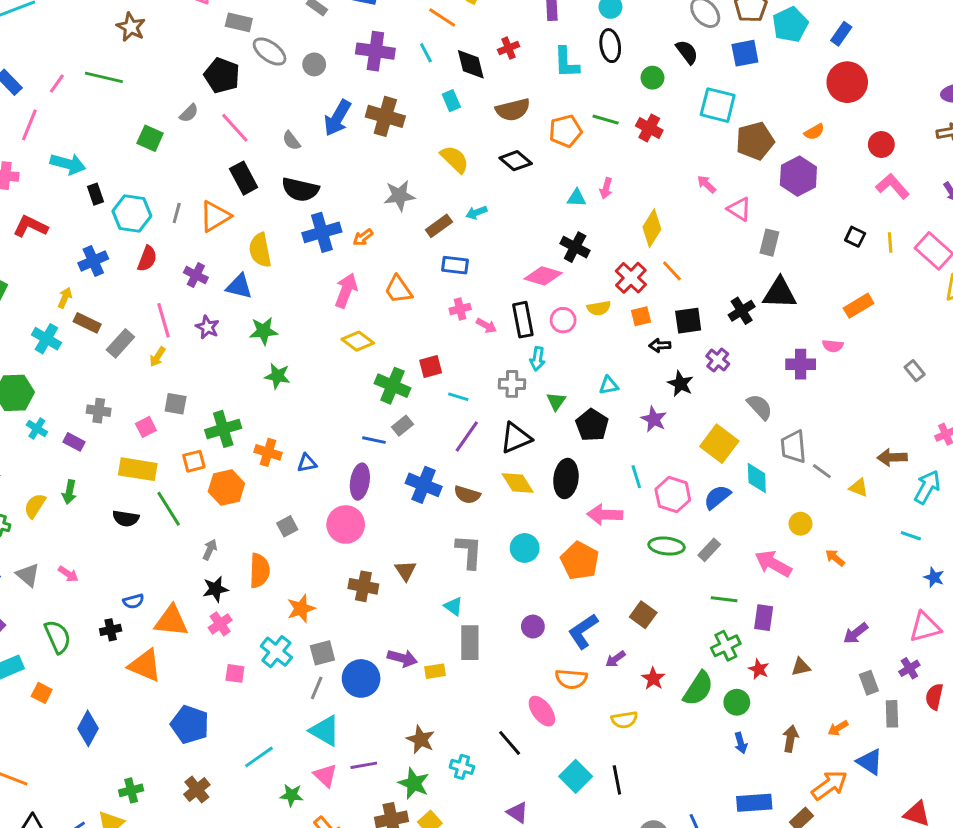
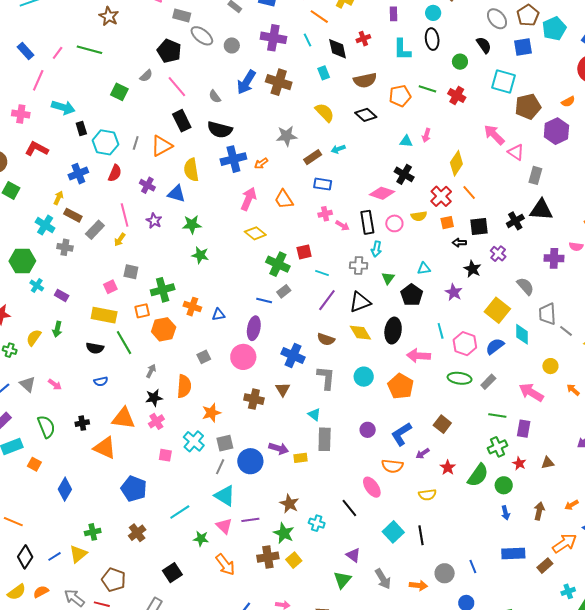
pink arrow: (706, 184) -> (494, 135), size x1.6
gray cross: (99, 411) -> (65, 247), moved
blue cross: (424, 485) -> (293, 356), moved
blue semicircle: (133, 601) -> (101, 381), moved

